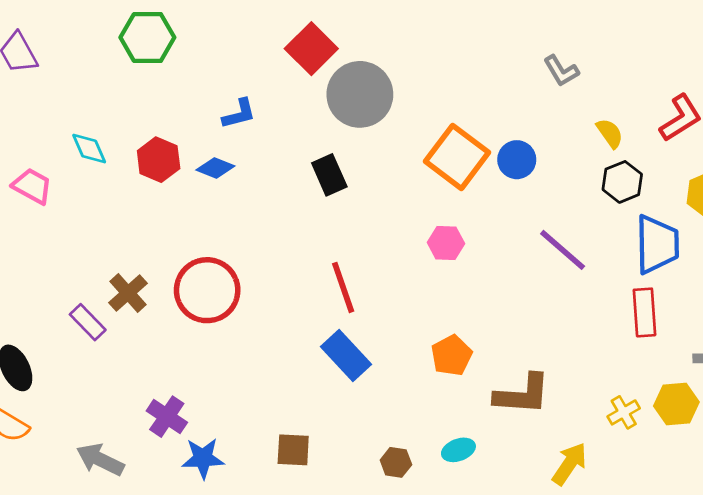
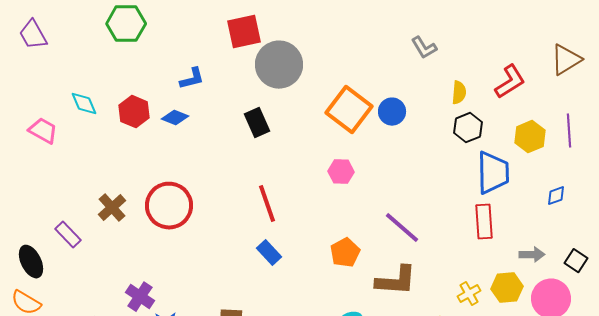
red square: (311, 49) -> (244, 32), turned 33
yellow semicircle: (610, 133) -> (459, 93), turned 40
purple line: (563, 250) -> (402, 228), moved
purple rectangle: (88, 322) -> (68, 235), moved
blue rectangle: (346, 355) -> (269, 253), size x0.7

